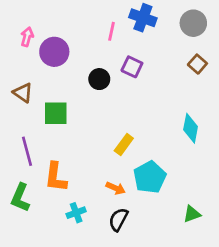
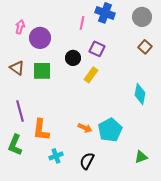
green square: (56, 113) -> (42, 71), moved
yellow rectangle: (124, 145) -> (91, 75), moved
orange arrow: (116, 188) -> (85, 128), moved

